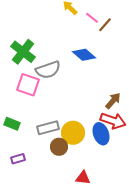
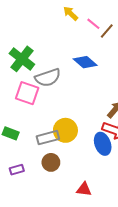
yellow circle: (73, 133) -> (65, 130), moved
brown circle: (59, 147) -> (51, 162), moved

